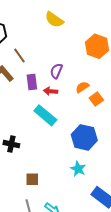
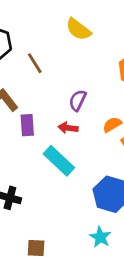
brown line: (20, 56) -> (35, 63), moved
purple rectangle: (32, 82) -> (27, 125), moved

